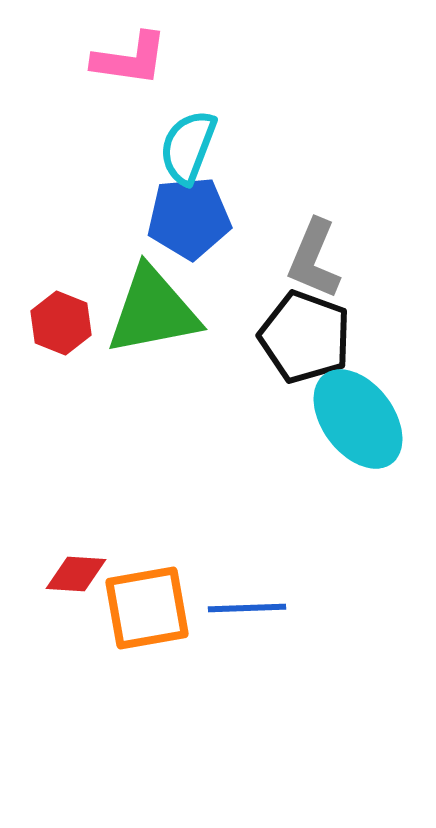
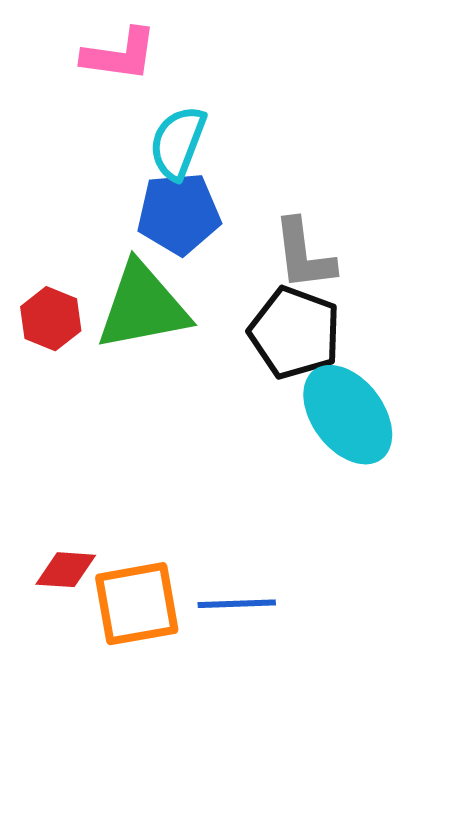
gray L-shape: (314, 259) -> (304, 255), turned -30

